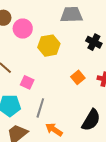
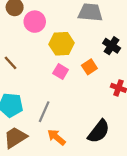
orange square: (78, 77) -> (89, 67), moved
pink square: (27, 82) -> (61, 72), moved

